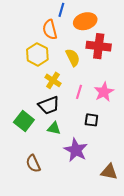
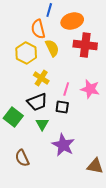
yellow semicircle: (73, 58) -> (52, 48), moved
pink star: (104, 92) -> (90, 89), turned -30
black square: (91, 120) -> (62, 107), moved
green triangle: (54, 128) -> (42, 124), turned 48

